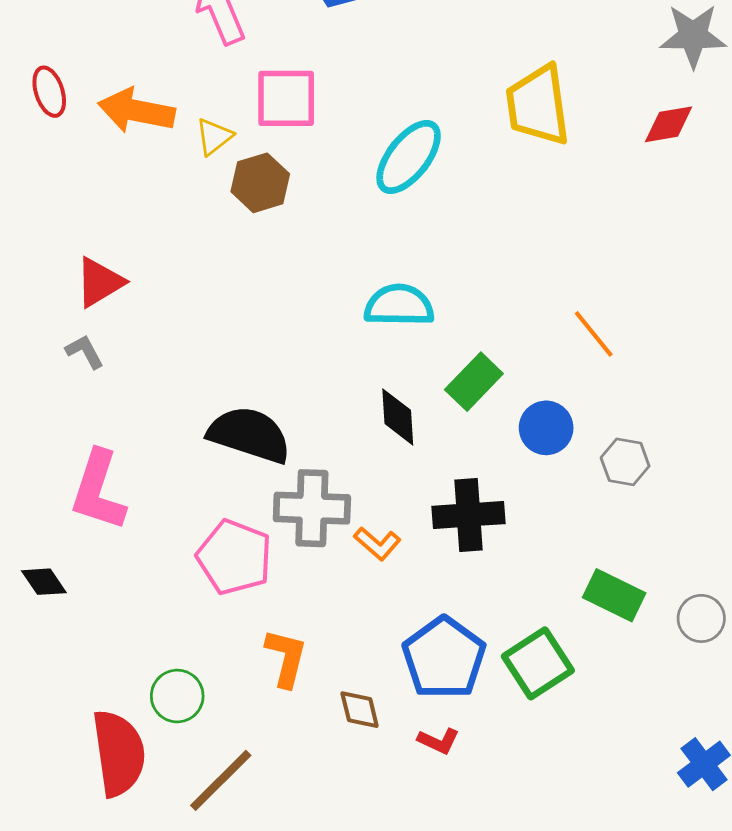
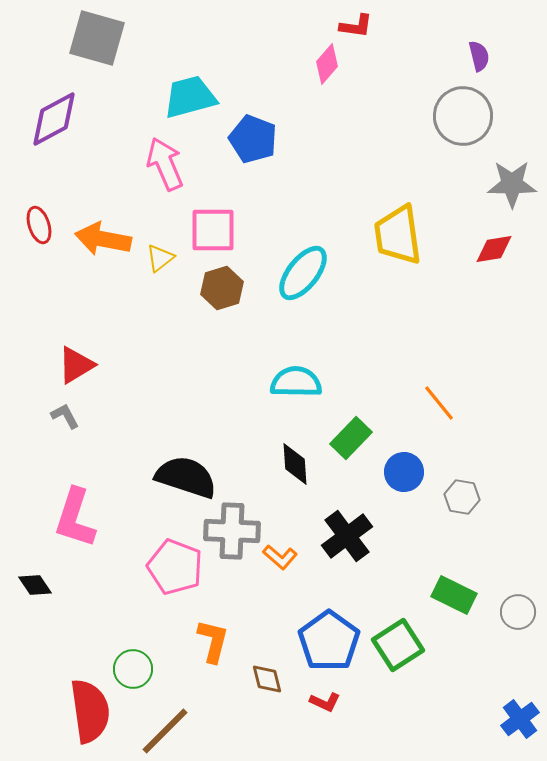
brown hexagon: (260, 183) -> (222, 288), moved
black cross: (468, 515) -> (347, 536), turned -33

